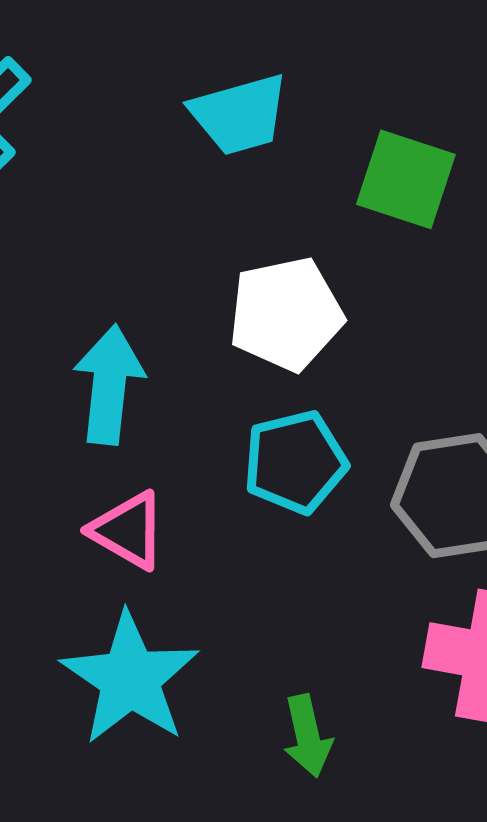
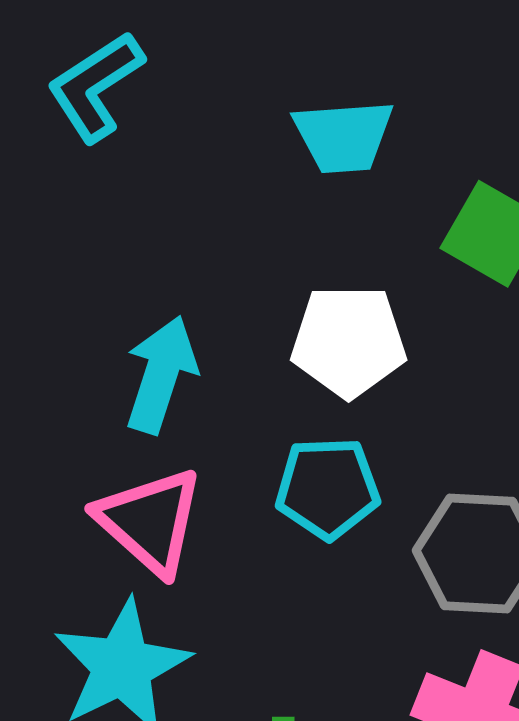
pink triangle: (128, 530) -> (150, 521), size x1.4

